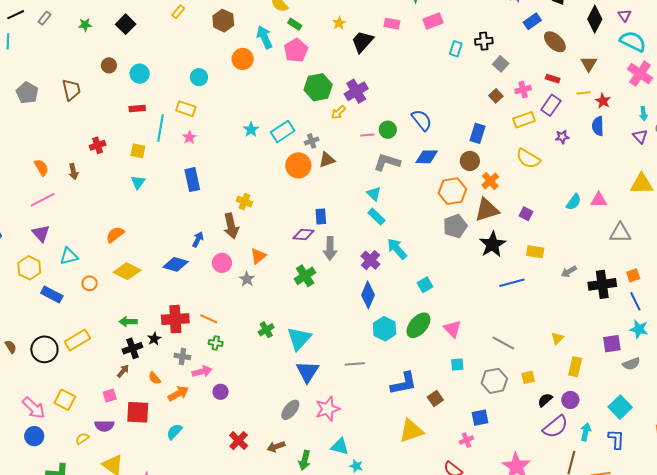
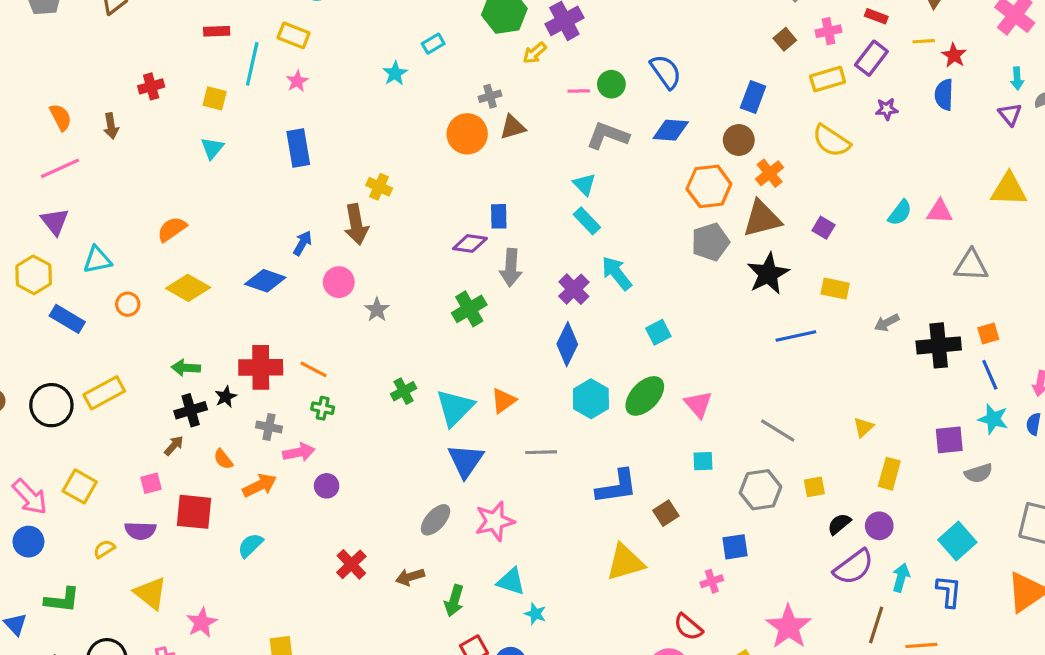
cyan rectangle: (283, 131) -> (433, 44), moved, size x0.6
orange triangle: (258, 256) -> (503, 401), moved

